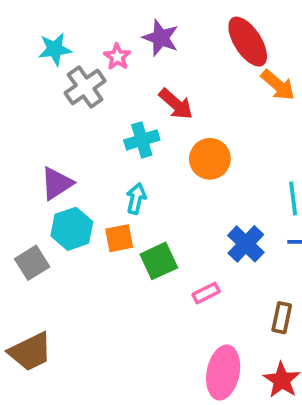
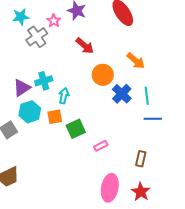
orange arrow: (278, 85) -> (136, 61), moved
cyan cross: (142, 140) -> (44, 81), moved
blue cross: (246, 244) -> (122, 94), moved

